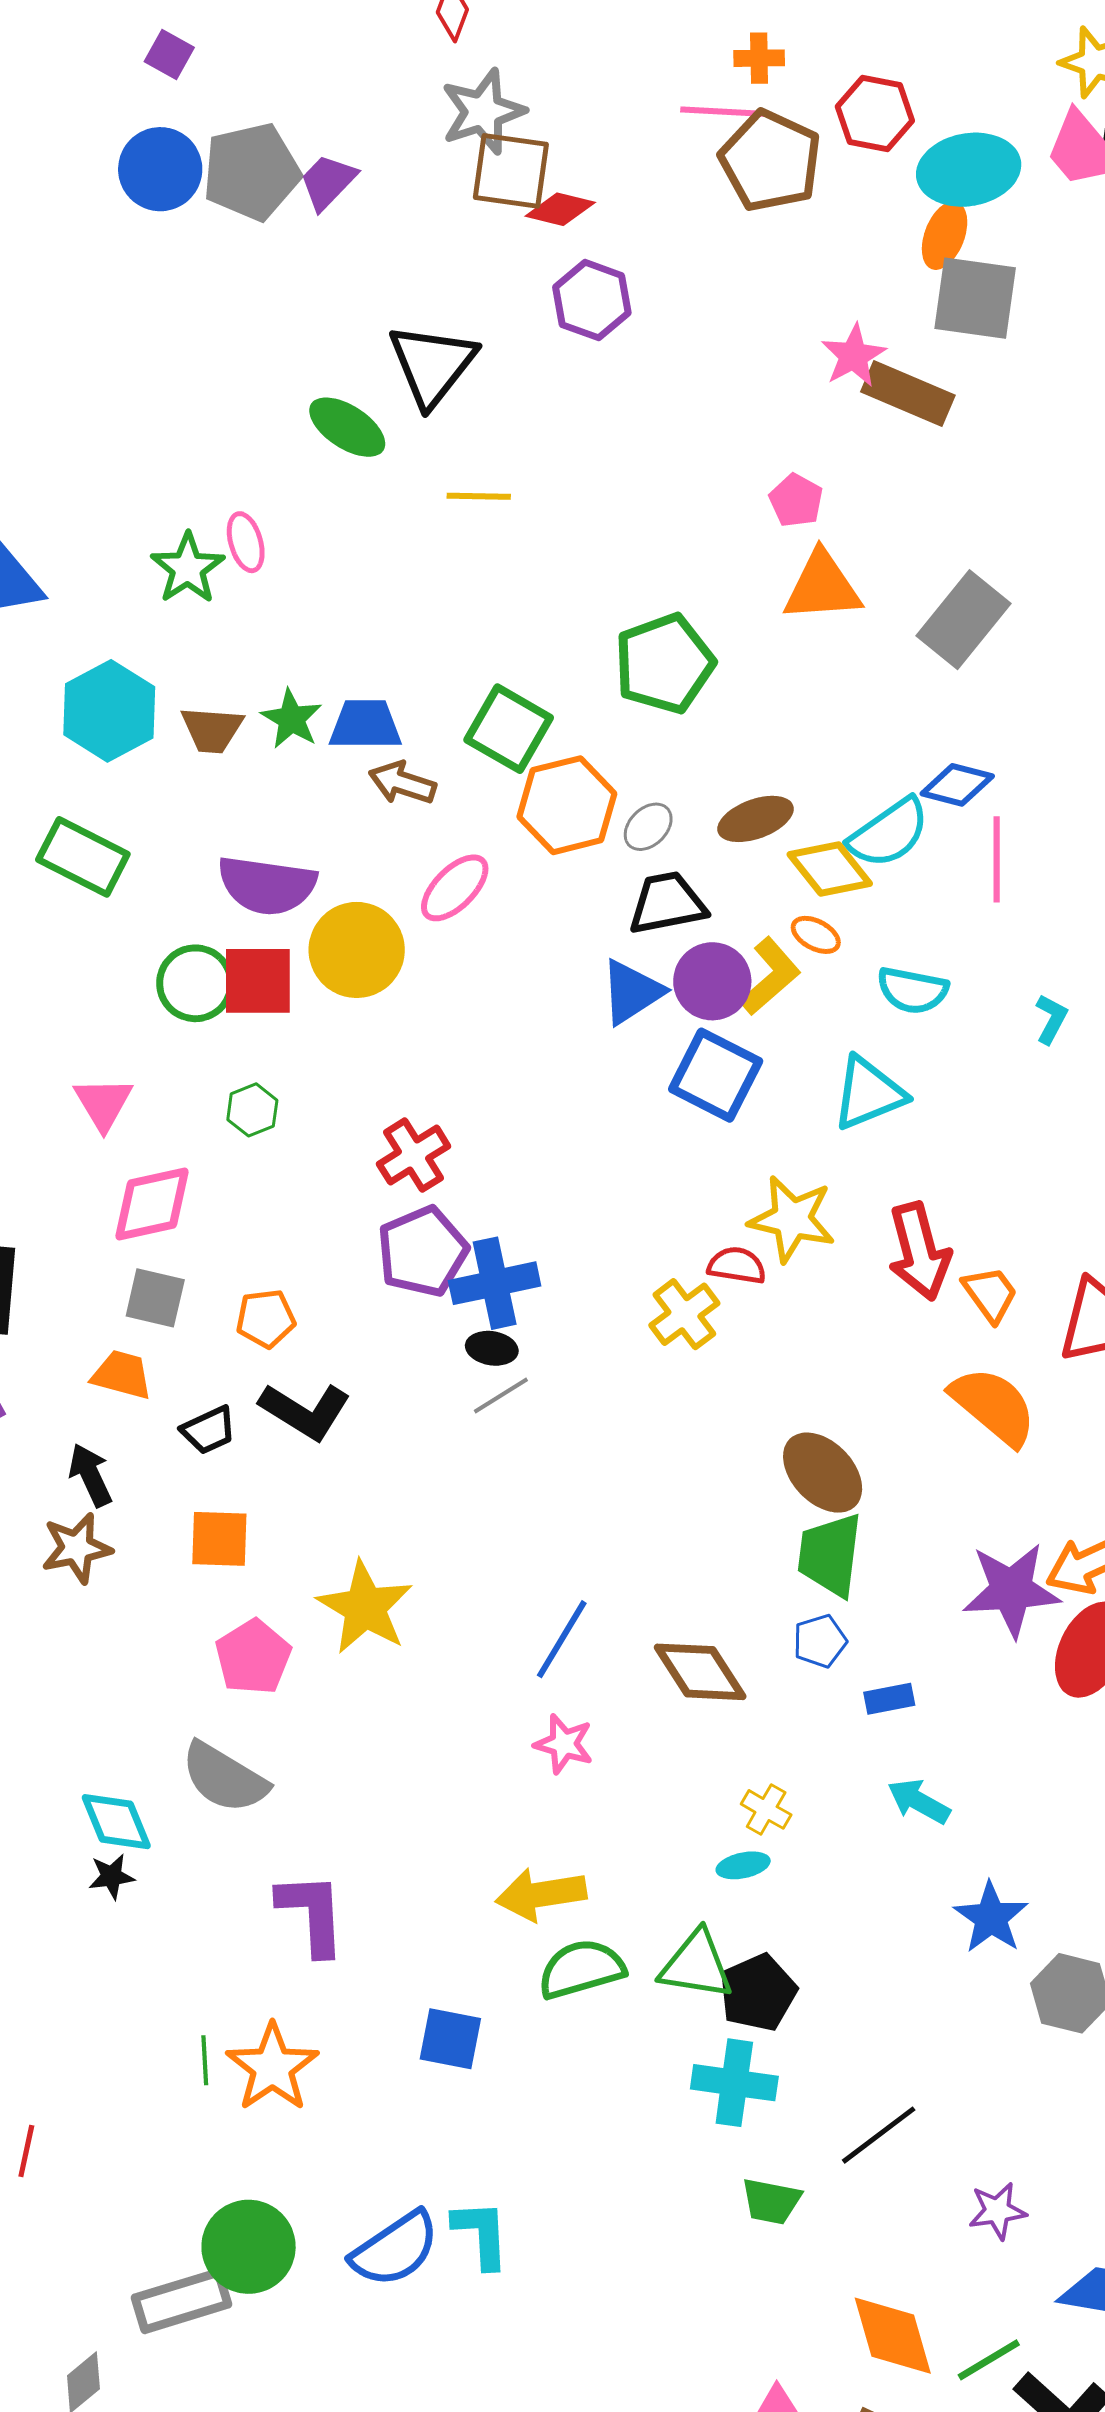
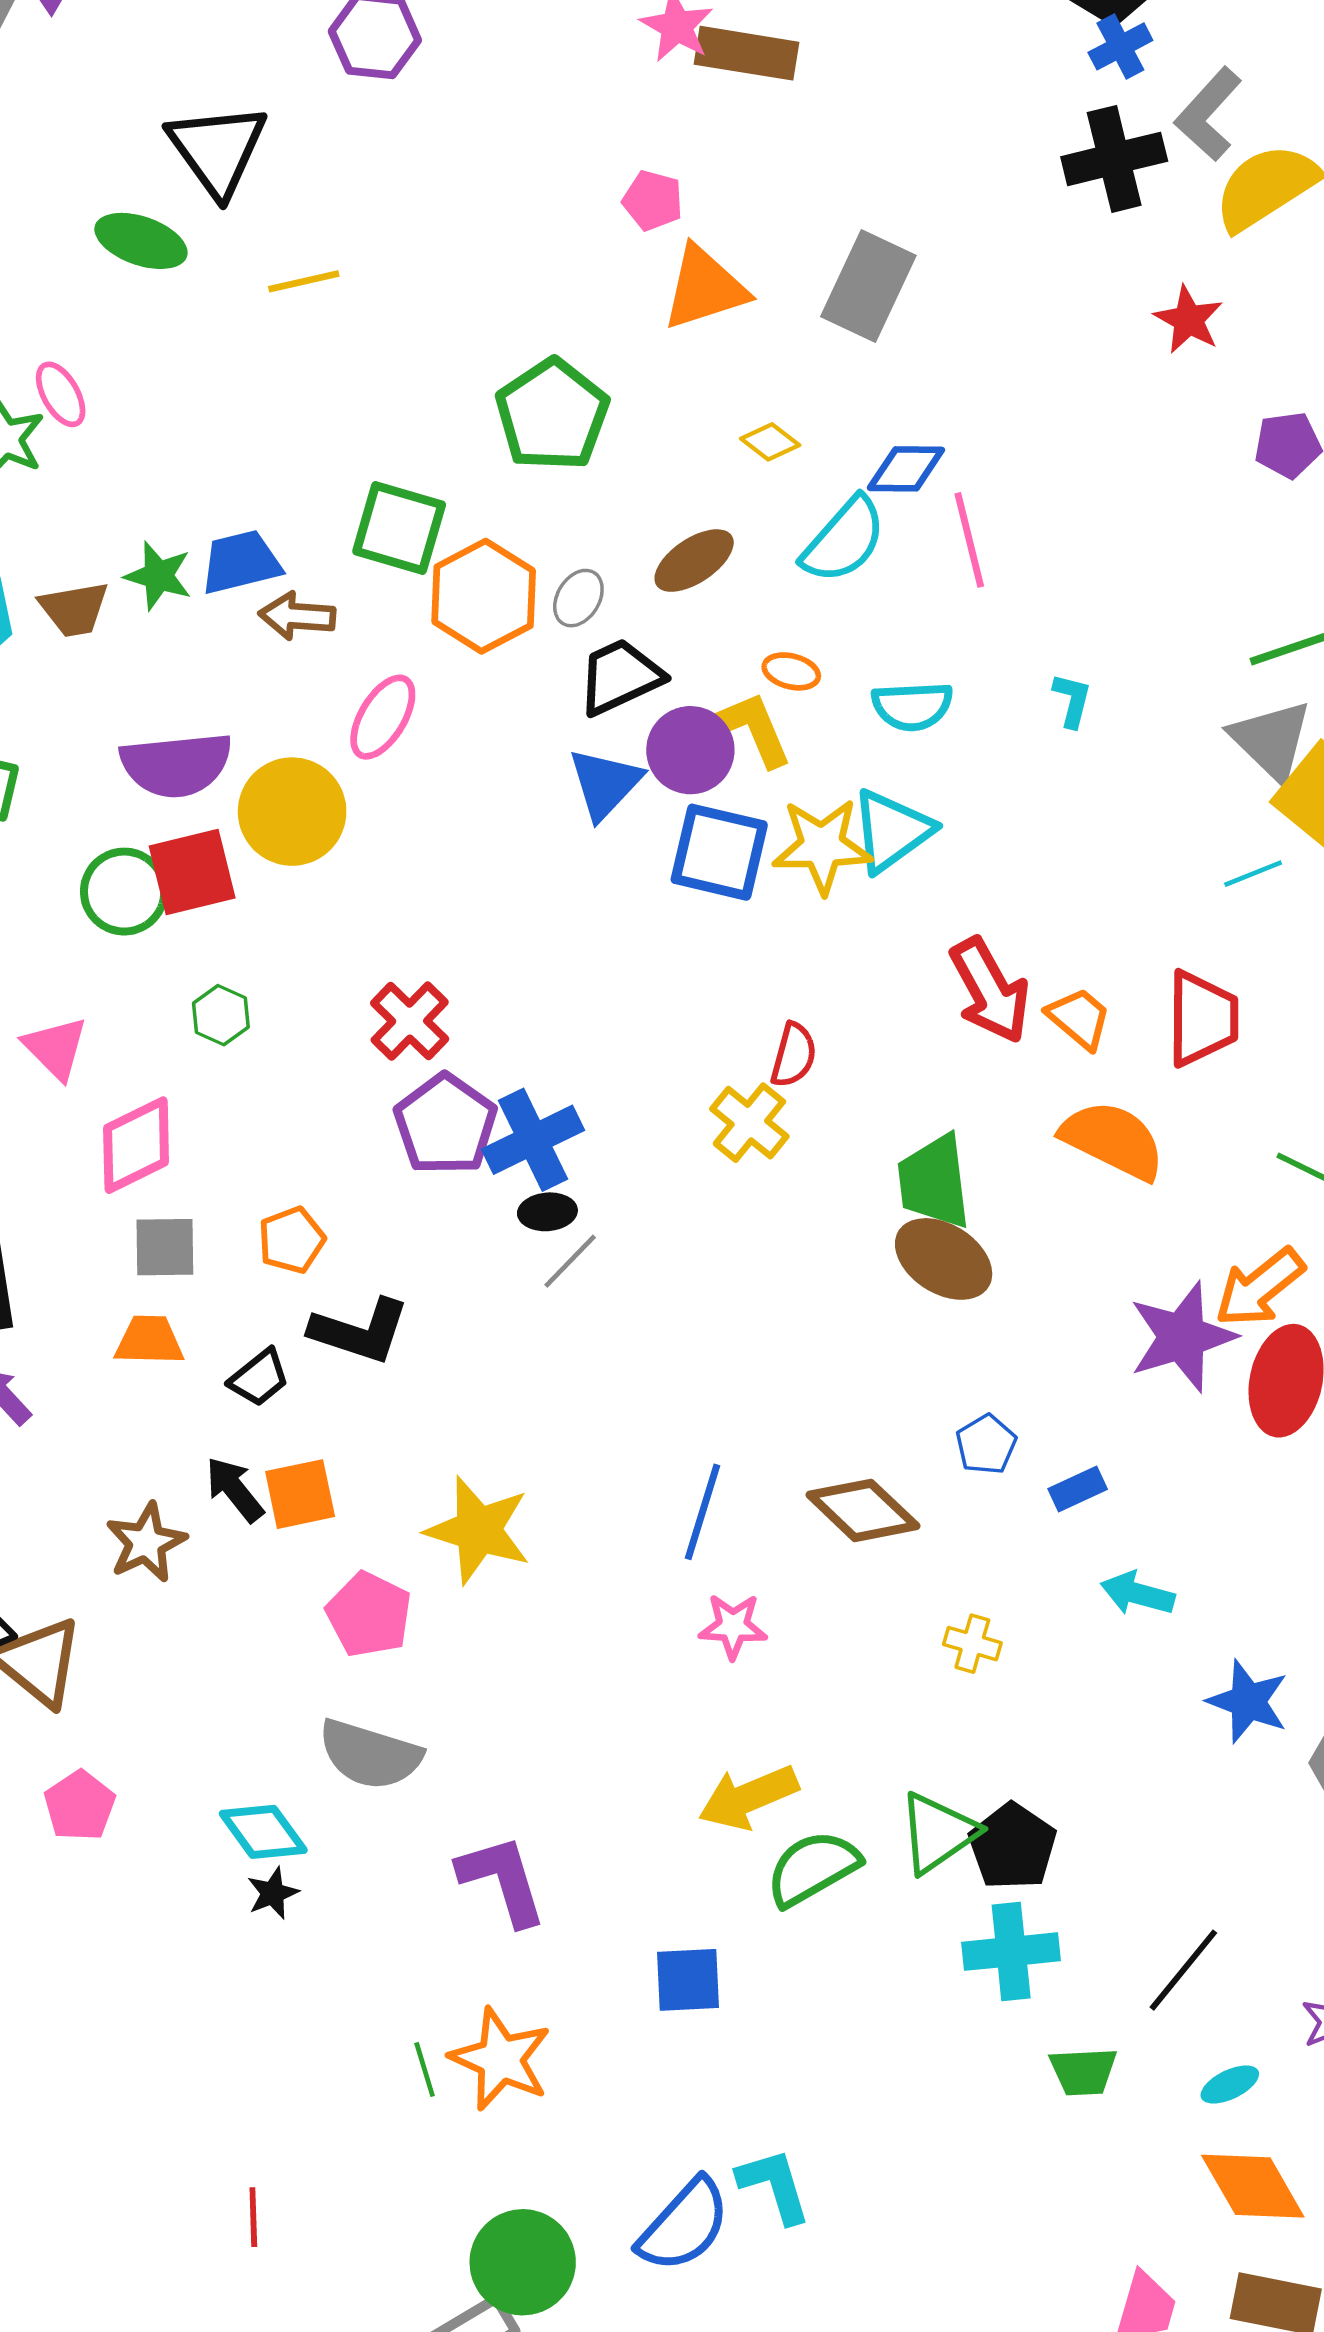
yellow diamond: (830, 869) -> (770, 442), moved, size x0.6
yellow L-shape: (770, 976) -> (752, 729), turned -58
yellow star: (792, 1219) -> (822, 846), moved
red semicircle: (737, 1265) -> (794, 1055), turned 110
black arrow: (90, 1475) -> (235, 1489), moved
green trapezoid: (830, 1555) -> (934, 1182), moved
cyan ellipse: (743, 1865) -> (1230, 2085), moved
green triangle: (696, 1965) -> (938, 1833), turned -30

